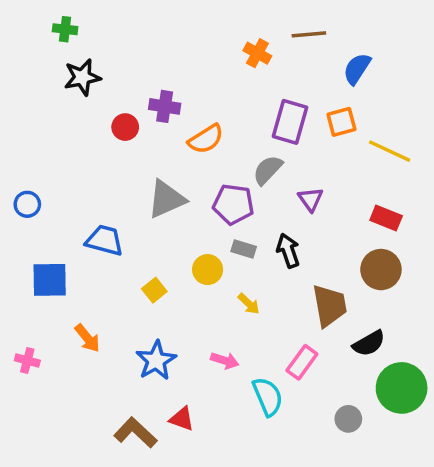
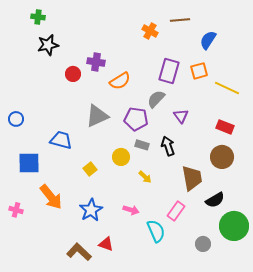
orange arrow: (87, 338) -> (51, 197), size x1.5

